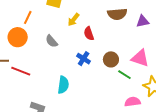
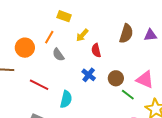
brown semicircle: (117, 14) -> (126, 34), turned -72
orange line: (28, 17) -> (49, 37), moved
purple triangle: (143, 21) -> (150, 35), moved
red line: (21, 71) -> (39, 85), moved

